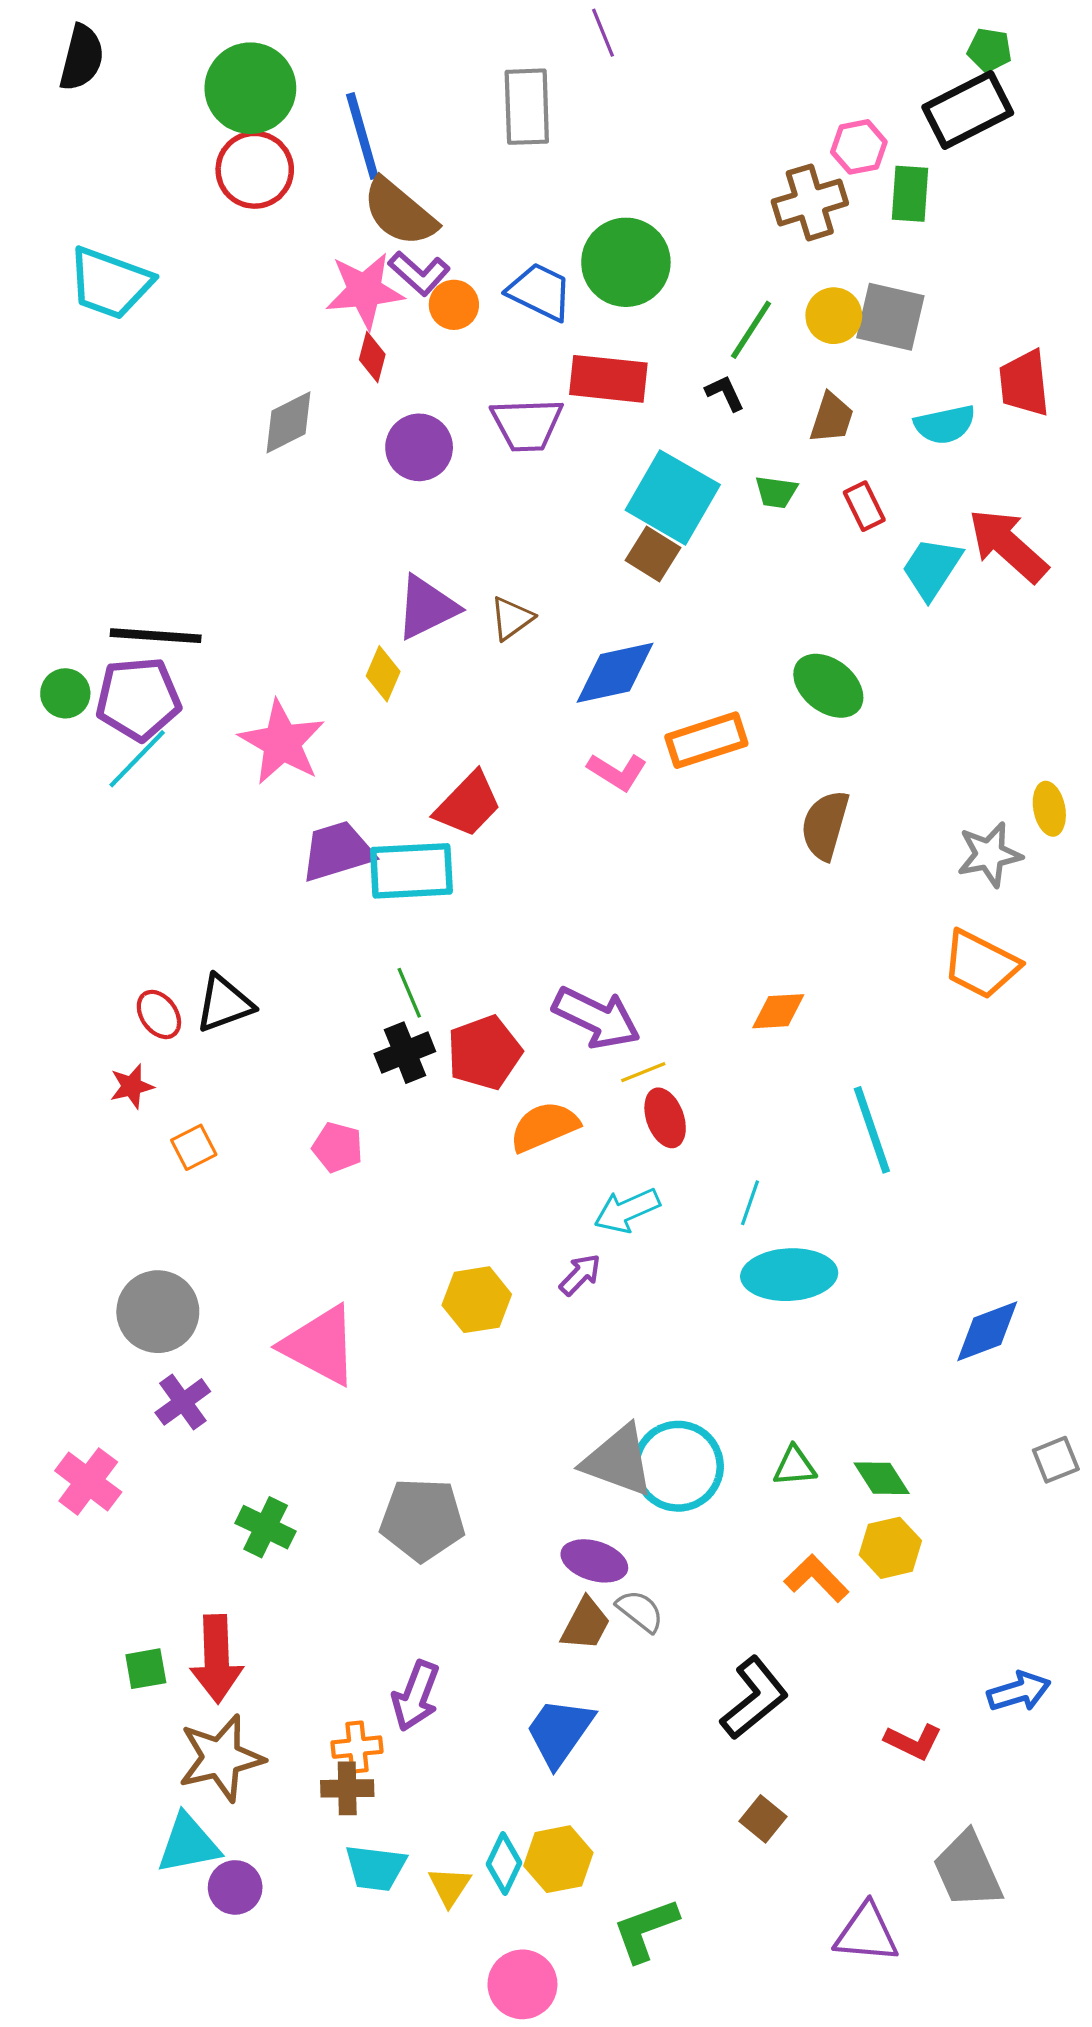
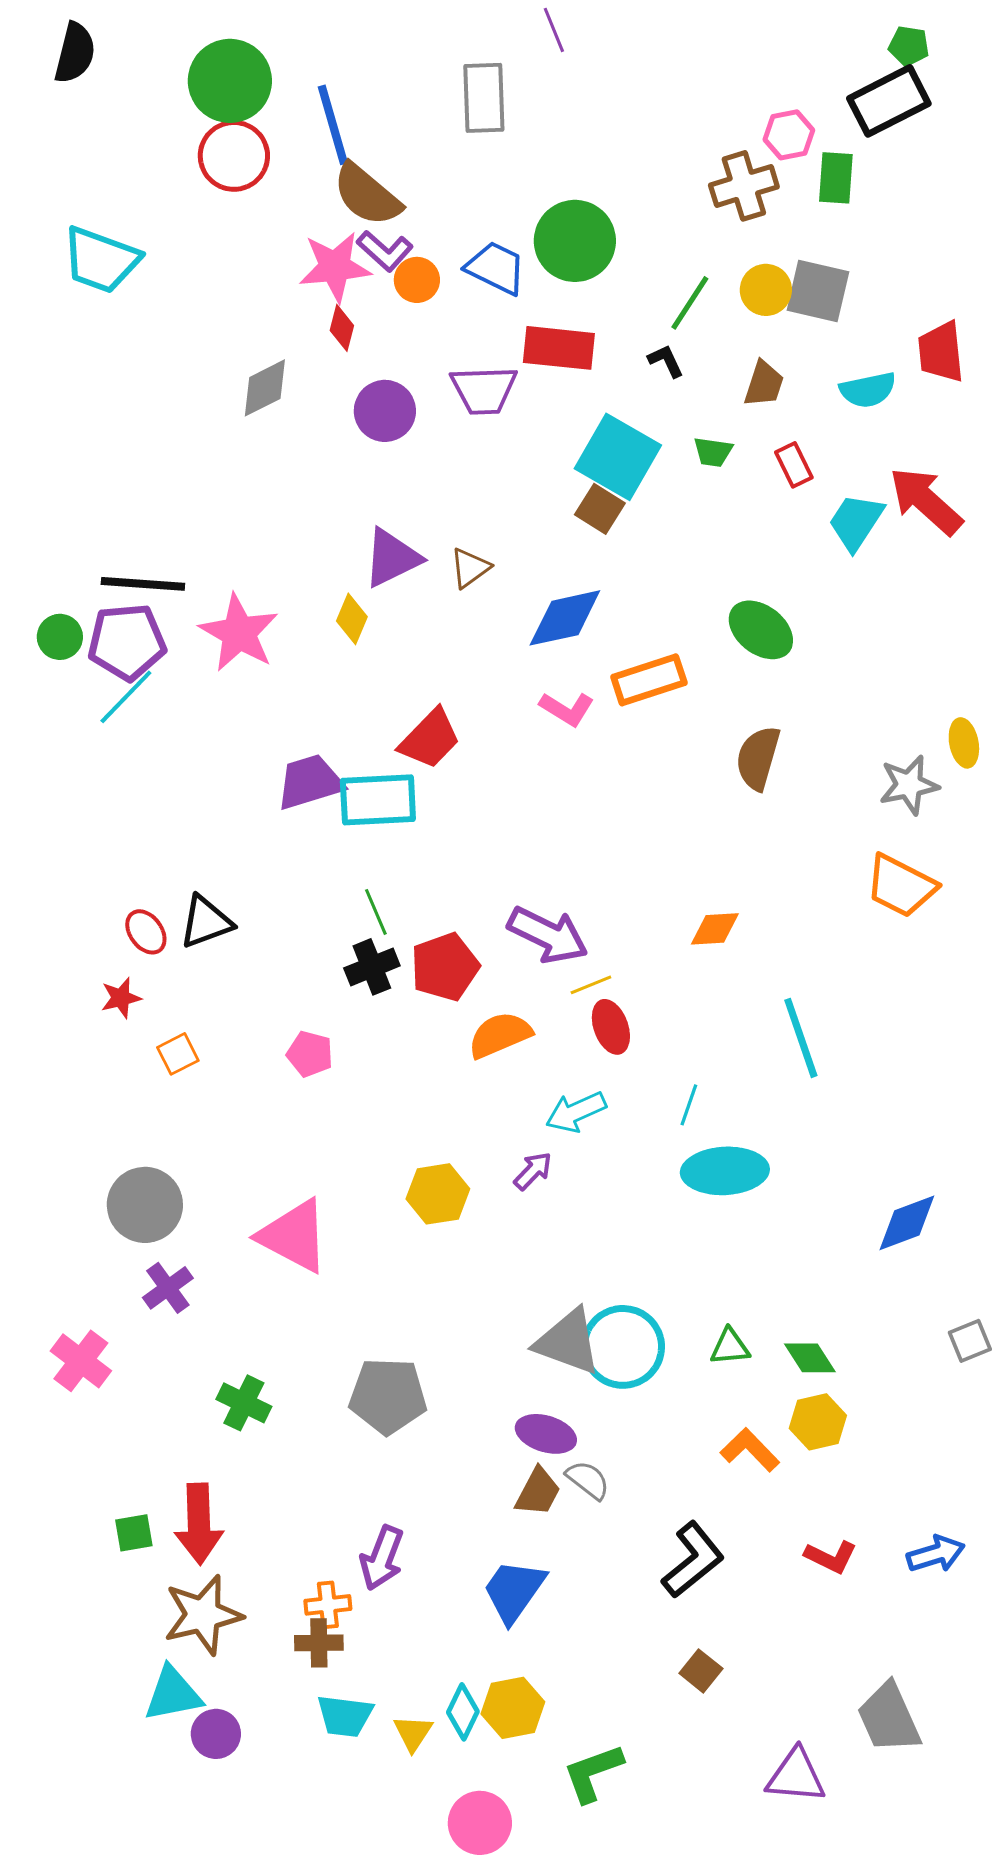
pink star: (282, 742) -> (239, 633), moved
red L-shape: (913, 1742) -> (831, 1557), moved

